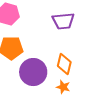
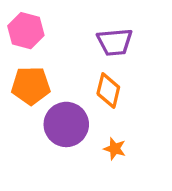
orange diamond: (64, 64) -> (108, 90), moved

